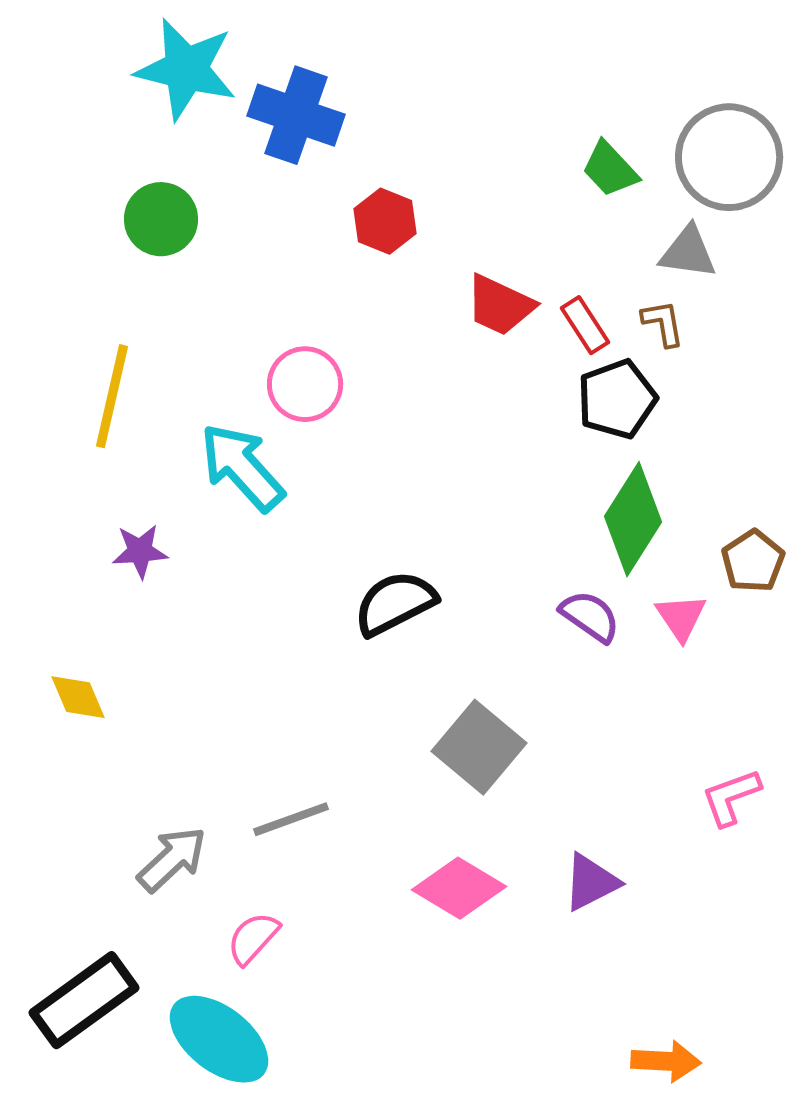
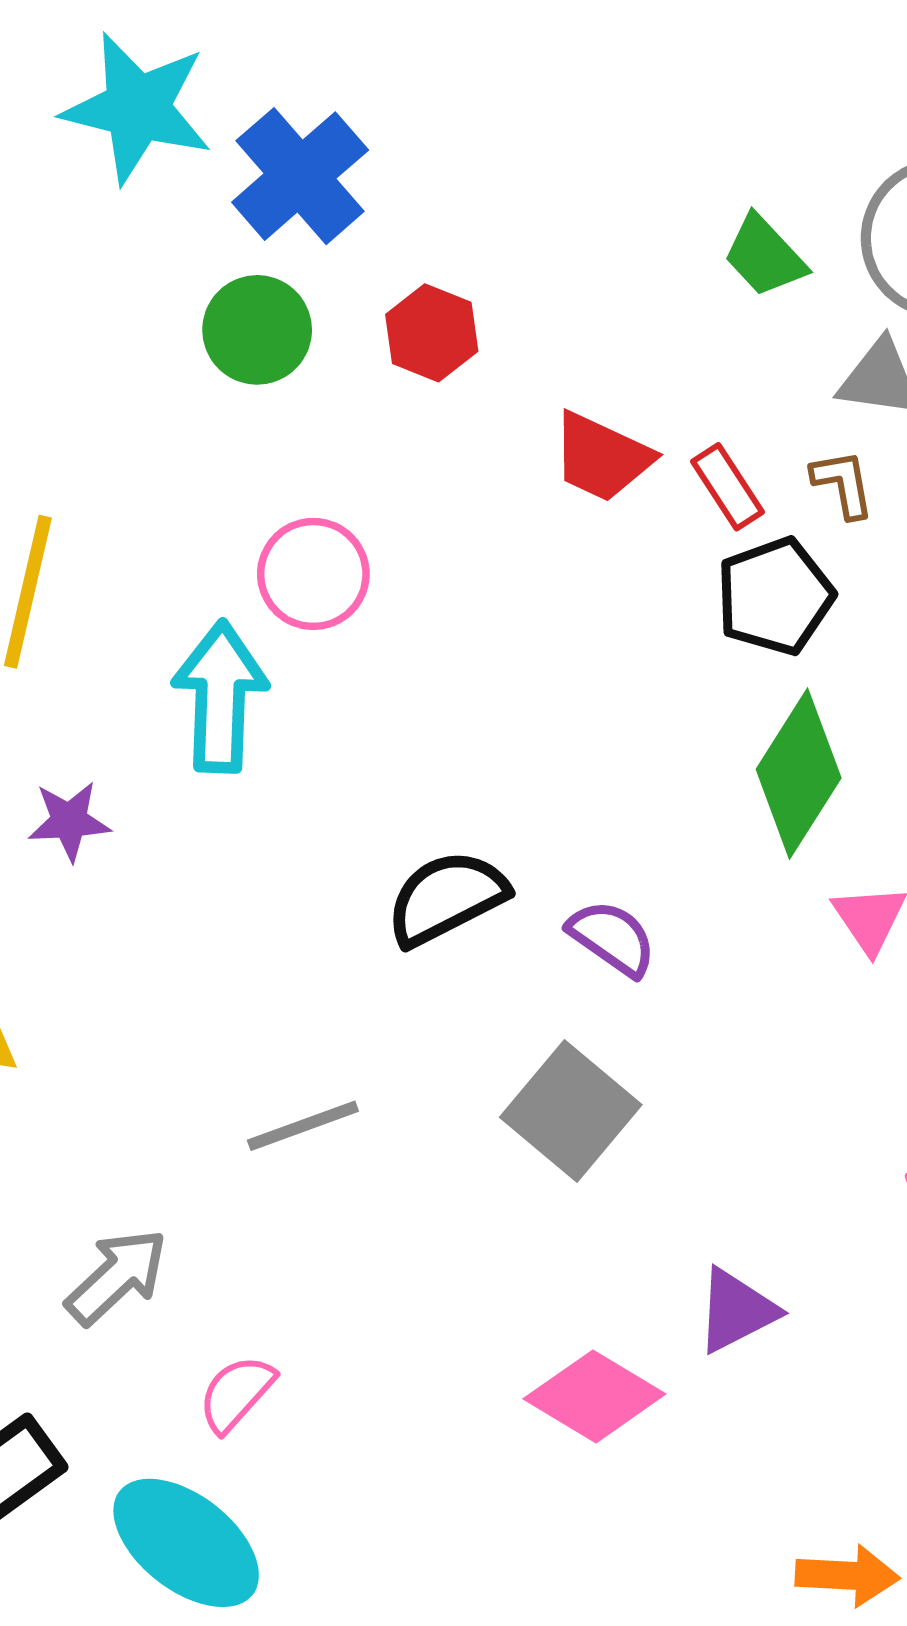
blue cross: (296, 115) -> (300, 176), turned 30
green circle: (161, 219) -> (257, 330), moved
cyan arrow: (242, 467) -> (220, 697), turned 44
purple semicircle: (590, 616) -> (612, 938), moved
gray line: (291, 819) -> (303, 1126), moved
pink diamond: (459, 888) -> (594, 1396), moved

